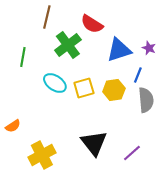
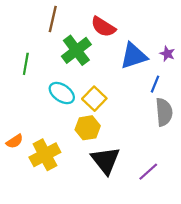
yellow square: (84, 88) -> (94, 99), turned -30
yellow hexagon: (114, 90) -> (88, 128), moved
yellow cross: (42, 155) -> (45, 155), moved

